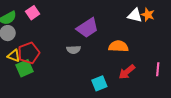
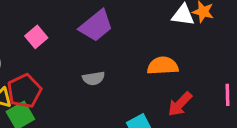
pink square: (33, 13) -> (36, 37), moved
purple trapezoid: (87, 28) -> (96, 26), moved

